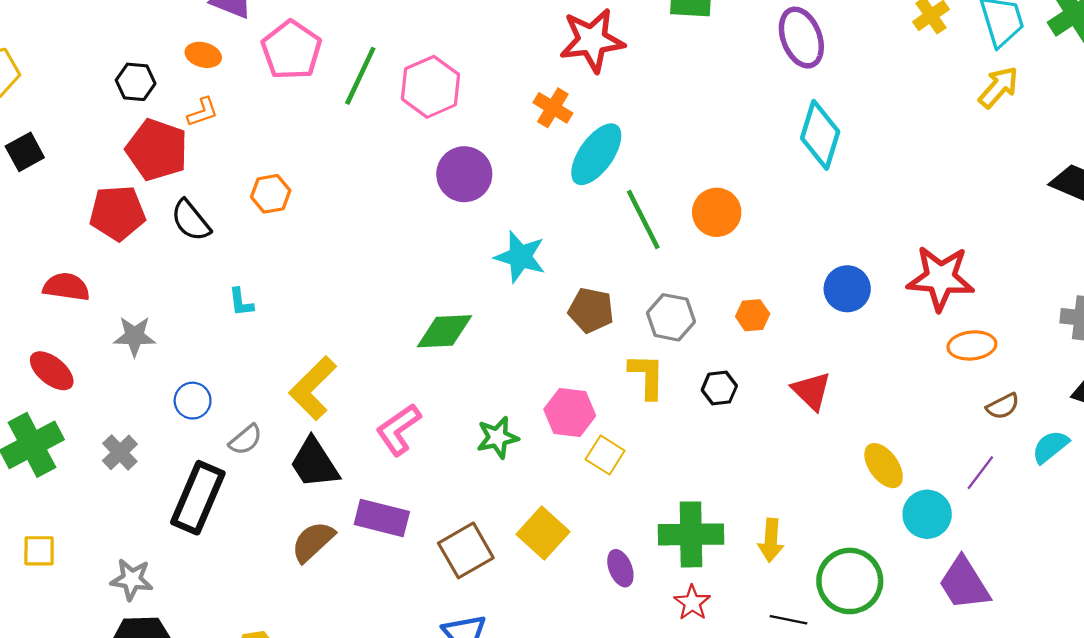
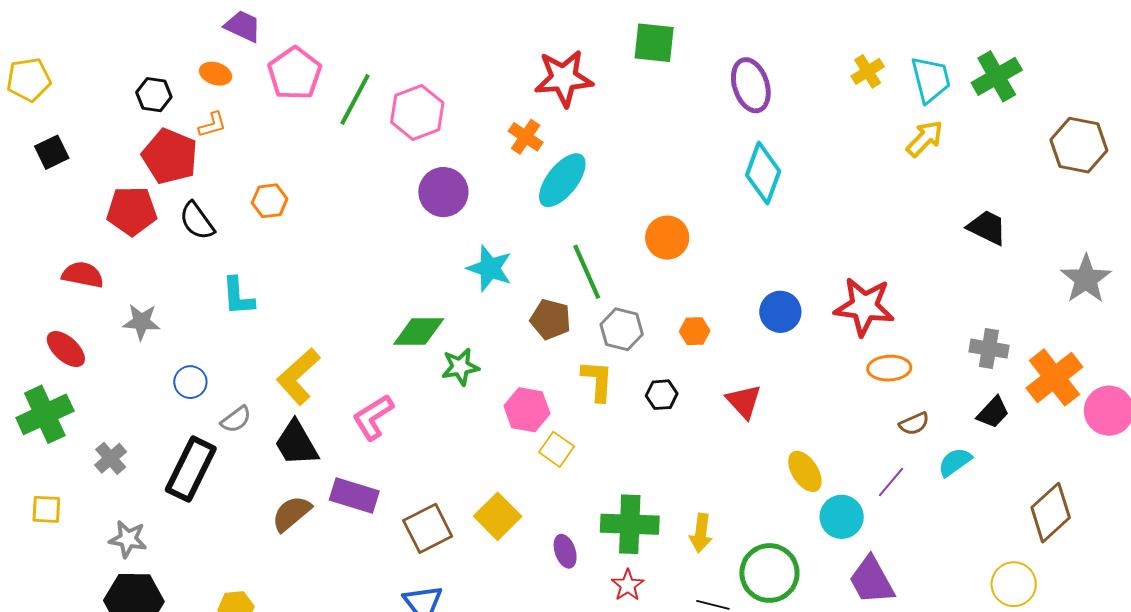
green line: (643, 219) -> (587, 272), moved
cyan L-shape: (241, 302) -> (238, 296), size x1.5
green star: (497, 437) -> (460, 367), moved
gray cross: (120, 452) -> (111, 458), moved

